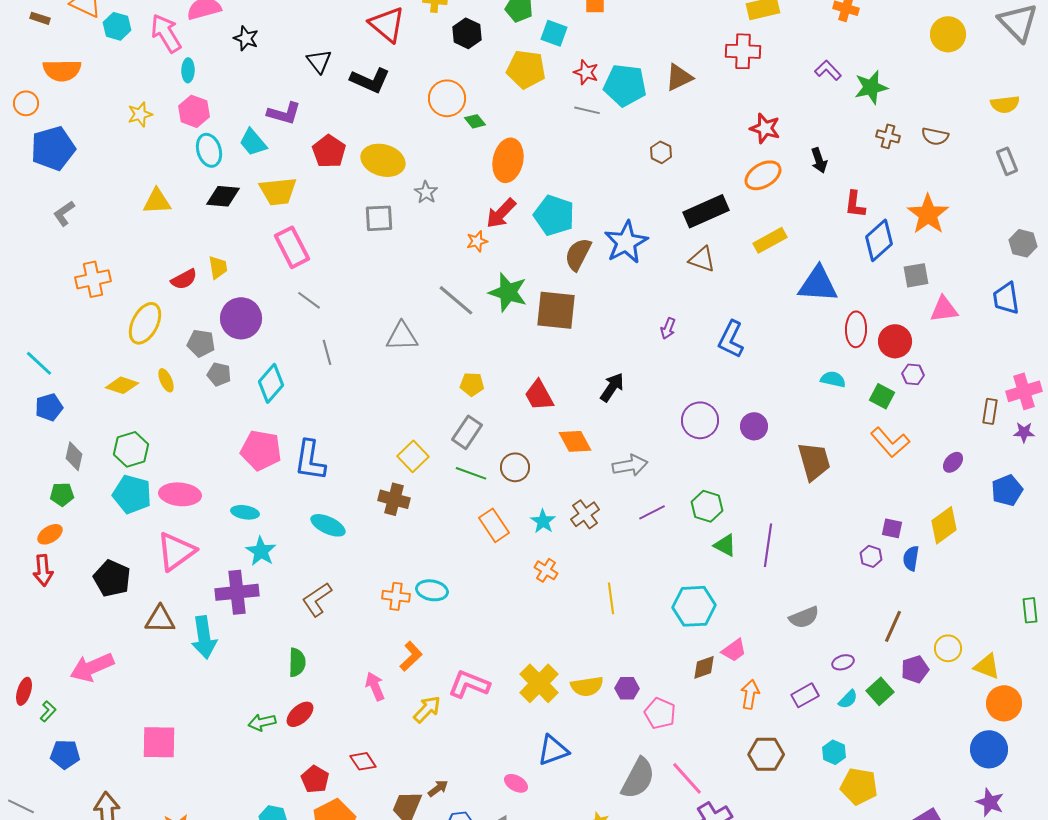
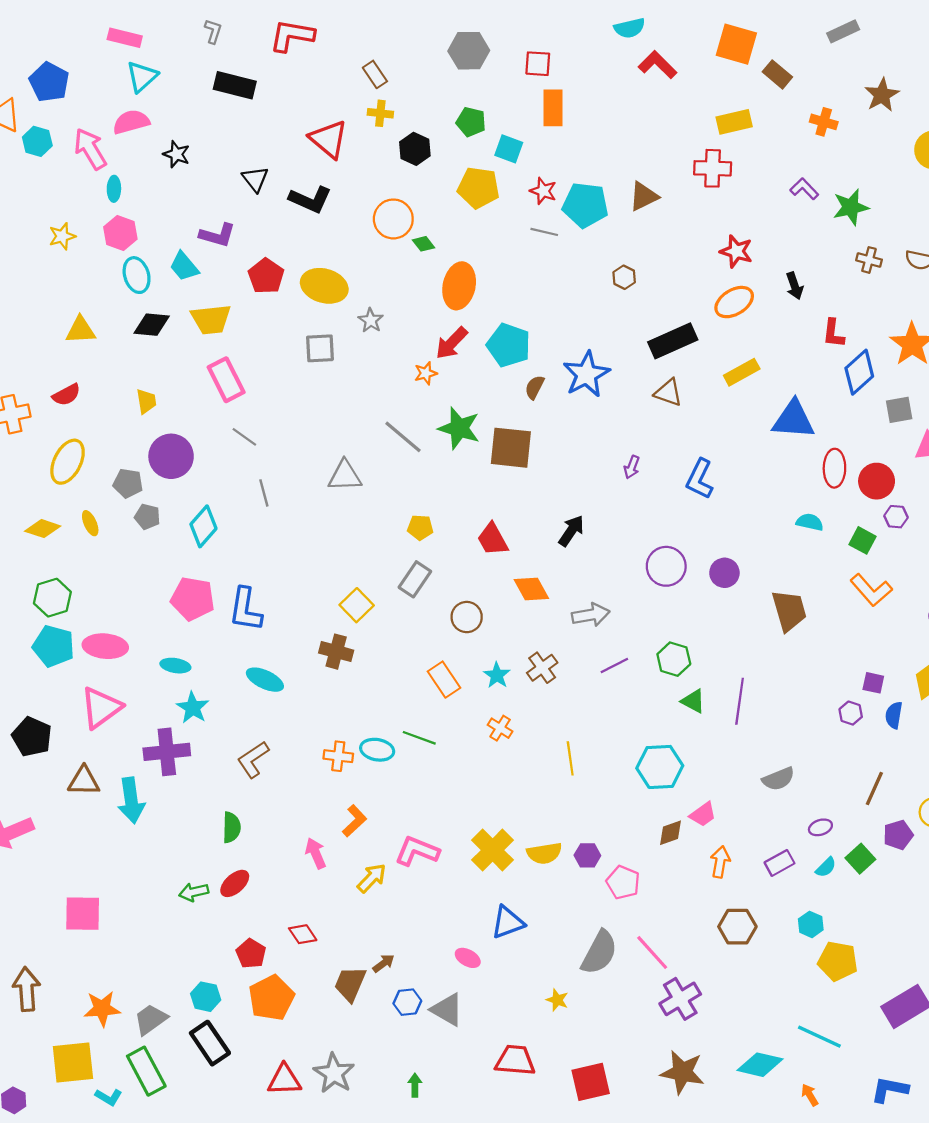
brown semicircle: (578, 254) -> (535, 387), size x0.7
red semicircle: (184, 279) -> (66, 395), moved
green line: (471, 473) -> (419, 738), moved

